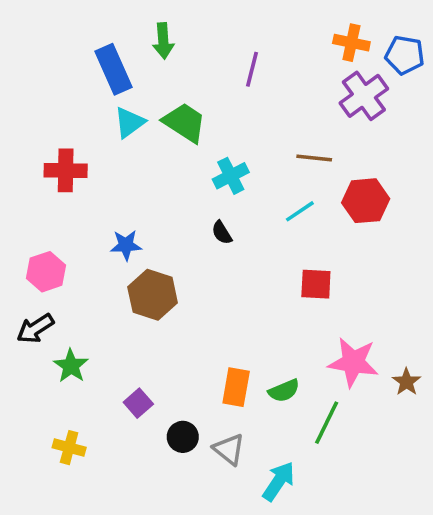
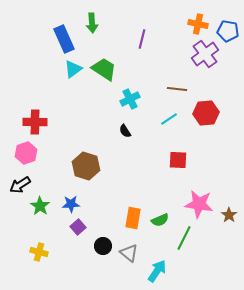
red cross: (66, 170) -> (35, 122), moved
blue star: (126, 245) -> (71, 204), moved

